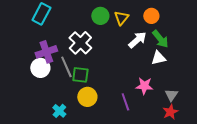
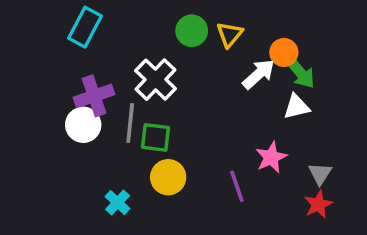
orange circle: (151, 16) -> (284, 52), moved
gray line: (66, 67) -> (130, 123), turned 30
pink star: (144, 86) -> (271, 157), turned -30

